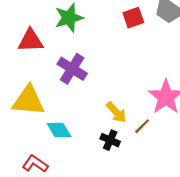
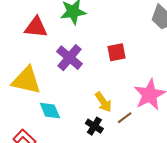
red square: (133, 18) -> (117, 52), moved

